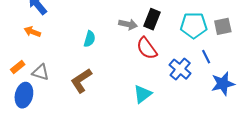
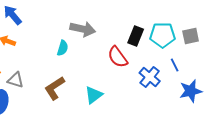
black rectangle: (152, 19) -> (136, 36), moved
gray arrow: (128, 24) -> (83, 29), moved, size x1.4
cyan triangle: (143, 94) -> (94, 95), moved

